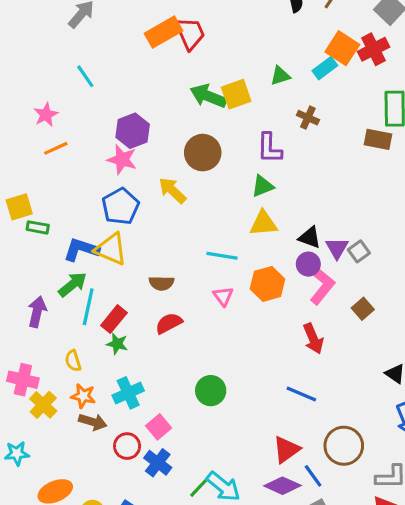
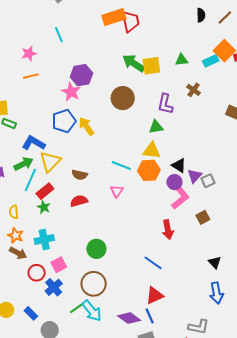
yellow arrow: (172, 190) -> (86, 126), moved
yellow triangle: (111, 249) -> (50, 162), moved, turned 40
orange hexagon: (268, 284) -> (149, 170), moved
brown circle: (344, 446) -> (94, 284), moved
red triangle: (286, 450) -> (155, 295), moved

